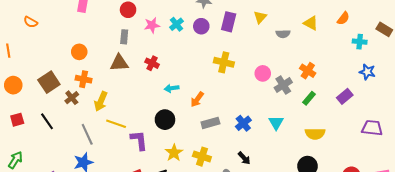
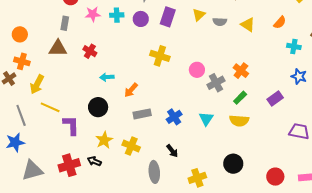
cyan cross: (176, 24) -> (117, 15), turned 32
gray semicircle: (283, 34) -> (220, 22), moved
yellow semicircle: (315, 134) -> (239, 121), moved

